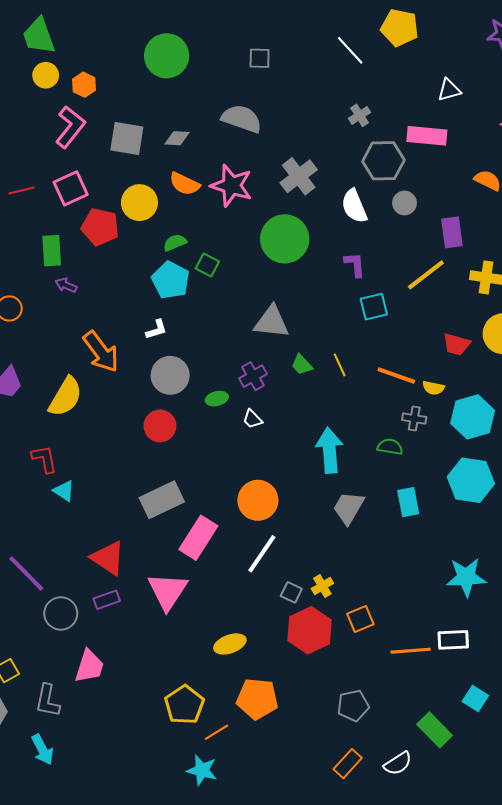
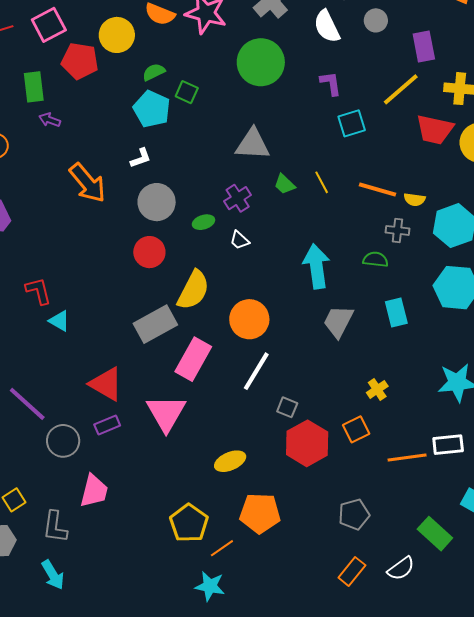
red trapezoid: (456, 344) -> (435, 130), moved, size x1.4
yellow semicircle: (65, 397) -> (193, 290), moved
yellow cross: (322, 586) -> (377, 389), moved

